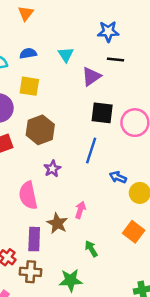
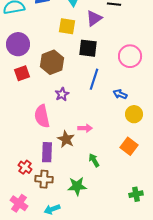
yellow square: (29, 86) -> (67, 26), moved
black square: (102, 113) -> (88, 48), moved
blue arrow: (118, 177) -> (120, 94), moved
pink arrow: (80, 210) -> (85, 128), turned 72

